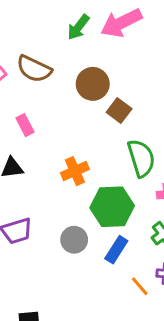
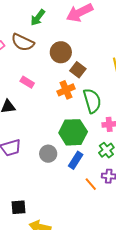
green arrow: (78, 27) -> (38, 18), moved
pink rectangle: (25, 125) -> (27, 82), moved, turned -32
orange cross: (75, 171) -> (66, 90), moved

